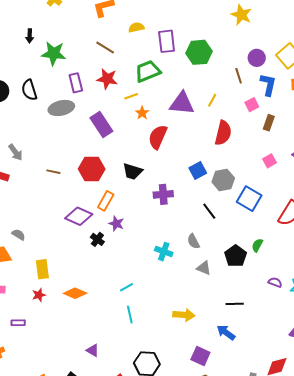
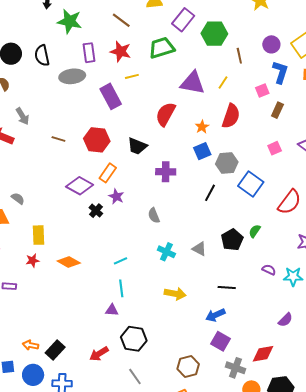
purple rectangle: (167, 41) -> (183, 20), turned 40
brown line: (239, 76) -> (239, 56), moved
yellow line: (131, 96) -> (132, 76), moved
orange star: (142, 113) -> (202, 127), moved
black line: (209, 211) -> (210, 193), turned 60
gray semicircle: (193, 241) -> (154, 215), moved
cyan cross: (164, 252) -> (166, 252), moved
blue arrow: (226, 332) -> (215, 315), turned -66
purple triangle: (93, 350) -> (112, 310), moved, turned -32
purple square: (200, 356) -> (220, 341), moved

